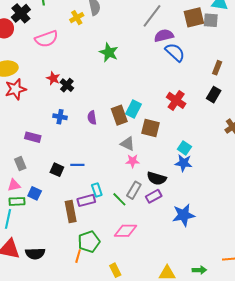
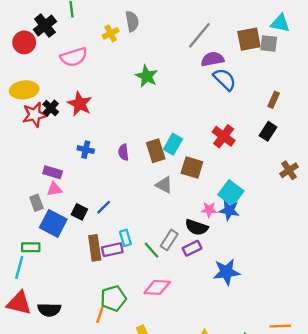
red star: (53, 78) -> (80, 104), size x1.5
black cross: (67, 85) -> (51, 108), moved
cyan square: (184, 148) -> (231, 193), size x1.5
pink star: (133, 161) -> (209, 210), moved
blue line: (77, 165) -> (104, 207), turned -48
pink triangle: (14, 185) -> (54, 189), moved
blue square: (35, 193) -> (53, 223), moved, size x1.6
brown rectangle: (71, 212) -> (95, 248), moved

